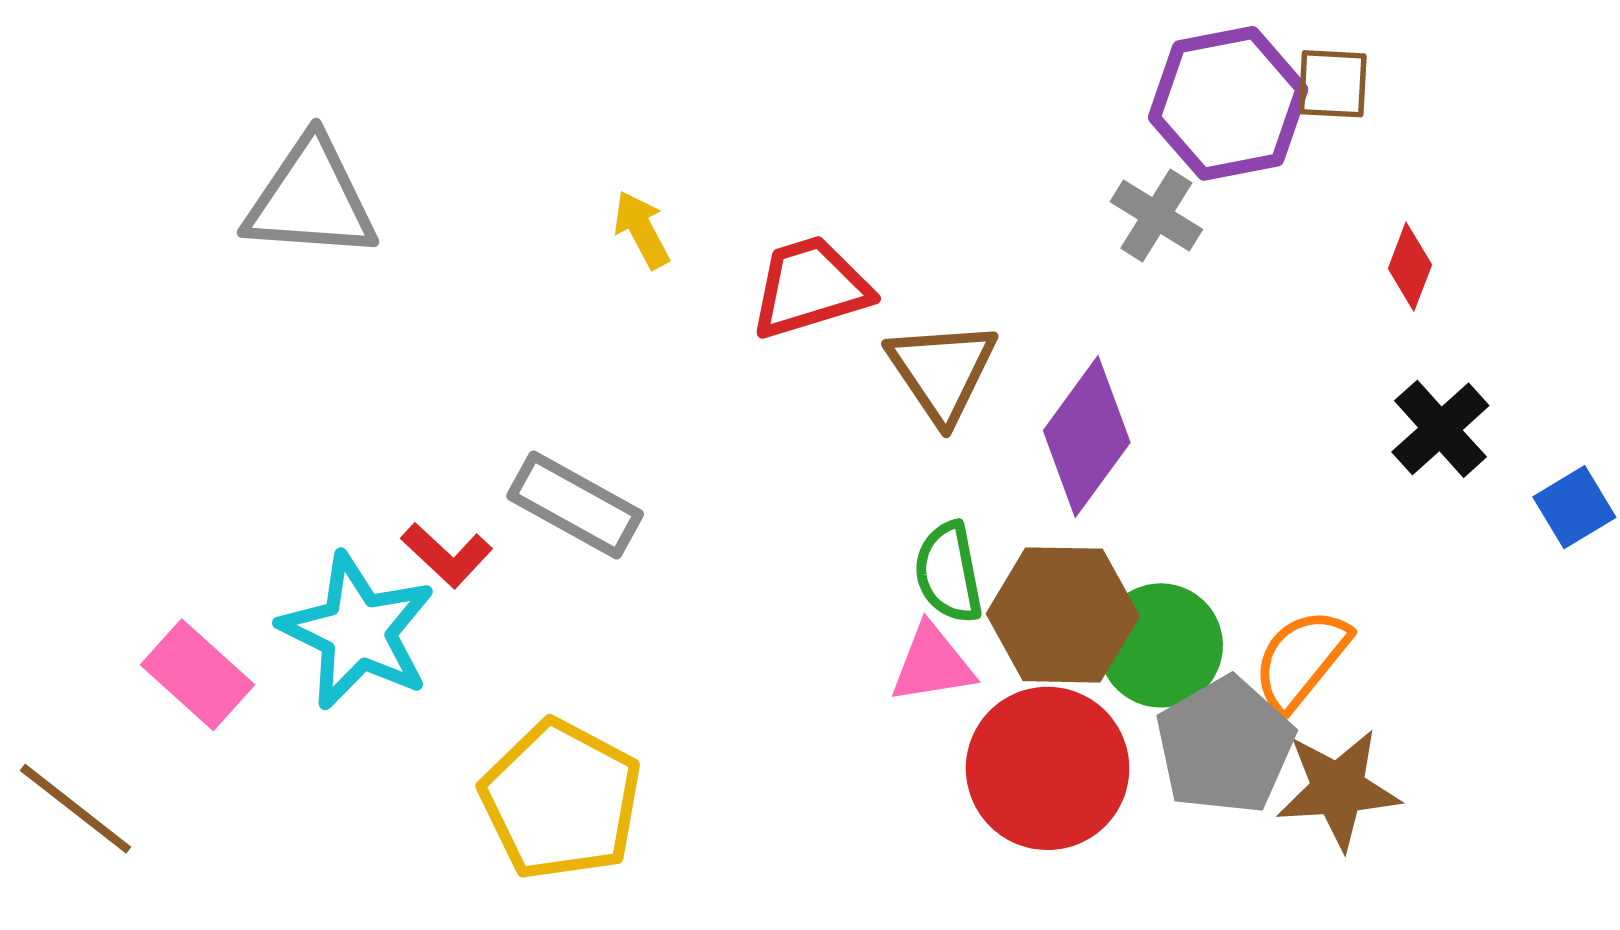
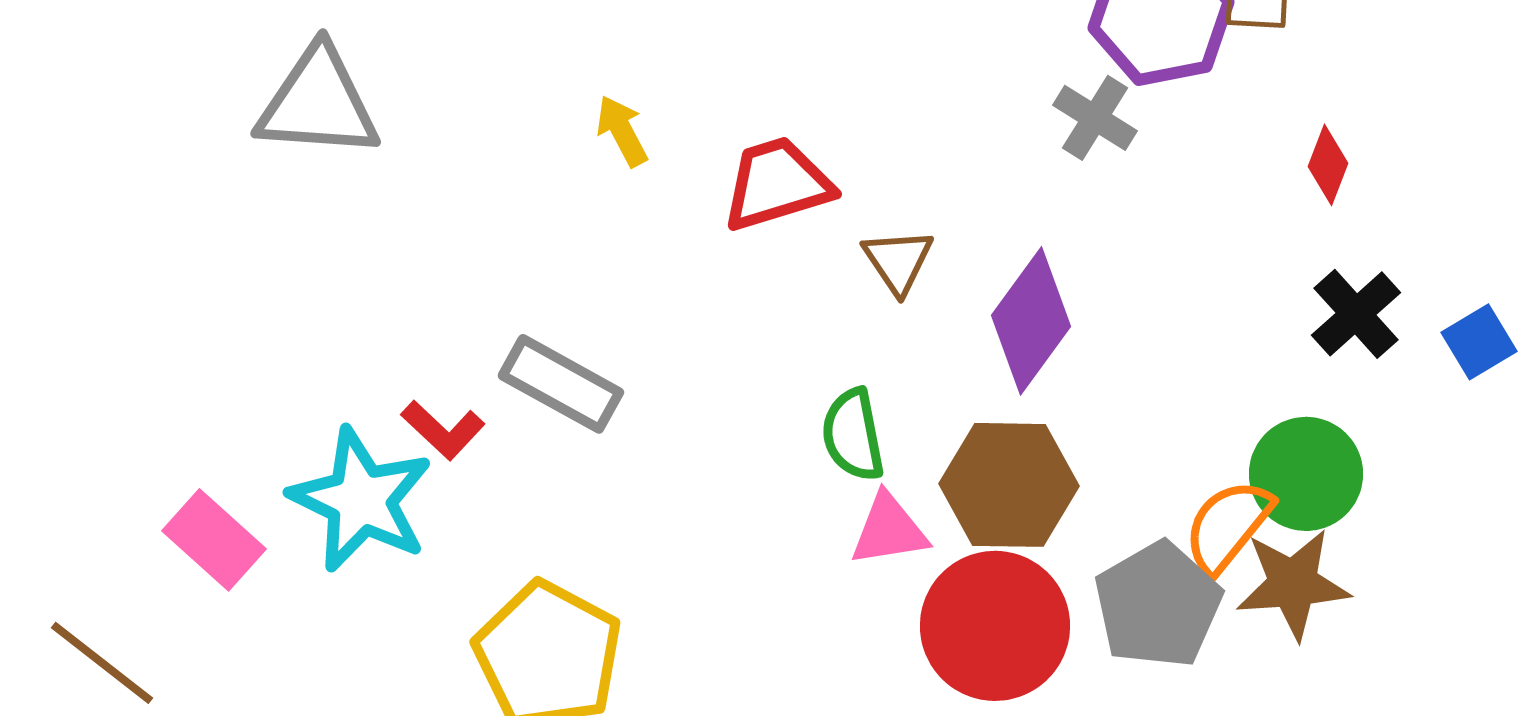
brown triangle: (942, 371) -> (898, 261), size x0.7
blue square: (1574, 507) -> (1479, 342), moved
green semicircle: (948, 573) -> (853, 435), moved
green circle: (1161, 645) -> (1306, 474), moved
brown star: (1338, 789) -> (1293, 584), moved

